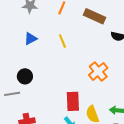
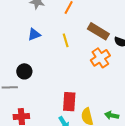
brown rectangle: (95, 16) -> (98, 31), moved
orange cross: (98, 71) -> (100, 58), moved

